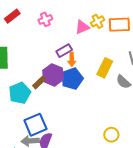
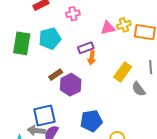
purple hexagon: (53, 75) -> (71, 85), moved
blue pentagon: (72, 79) -> (91, 121), moved
cyan pentagon: (20, 93) -> (50, 39), moved

